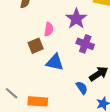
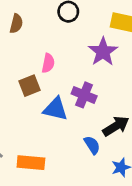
purple star: (76, 19) -> (103, 52), moved
purple cross: (85, 44) -> (84, 95), moved

